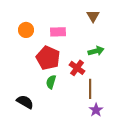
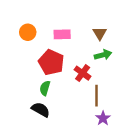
brown triangle: (93, 16) -> (100, 33), moved
green semicircle: (51, 82) -> (45, 88), moved
black semicircle: (25, 102) -> (41, 110), moved

